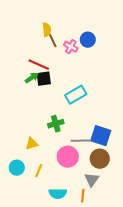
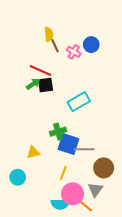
blue square: (101, 136) -> (68, 144), moved
pink circle: (68, 157) -> (73, 194), moved
yellow line: (39, 171) -> (63, 173), moved
orange line: (83, 196) -> (86, 206), turned -56

